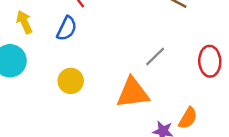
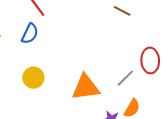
gray line: (155, 56) -> (125, 78), moved

